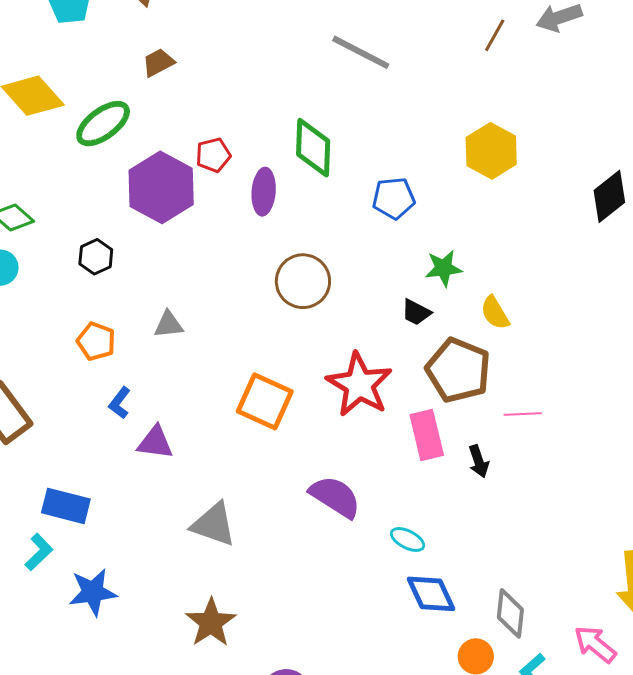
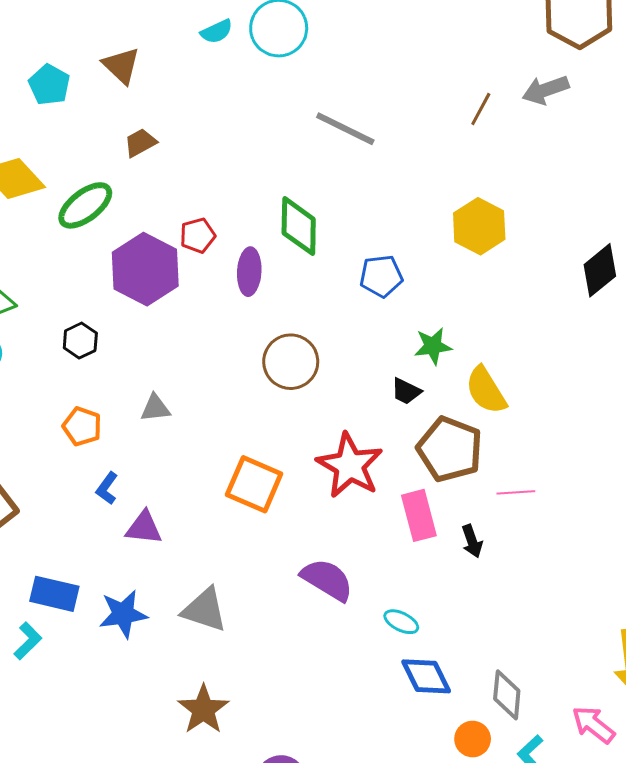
yellow semicircle: (495, 313) -> (486, 390), size x1.4
blue star: (93, 592) -> (123, 614), moved

